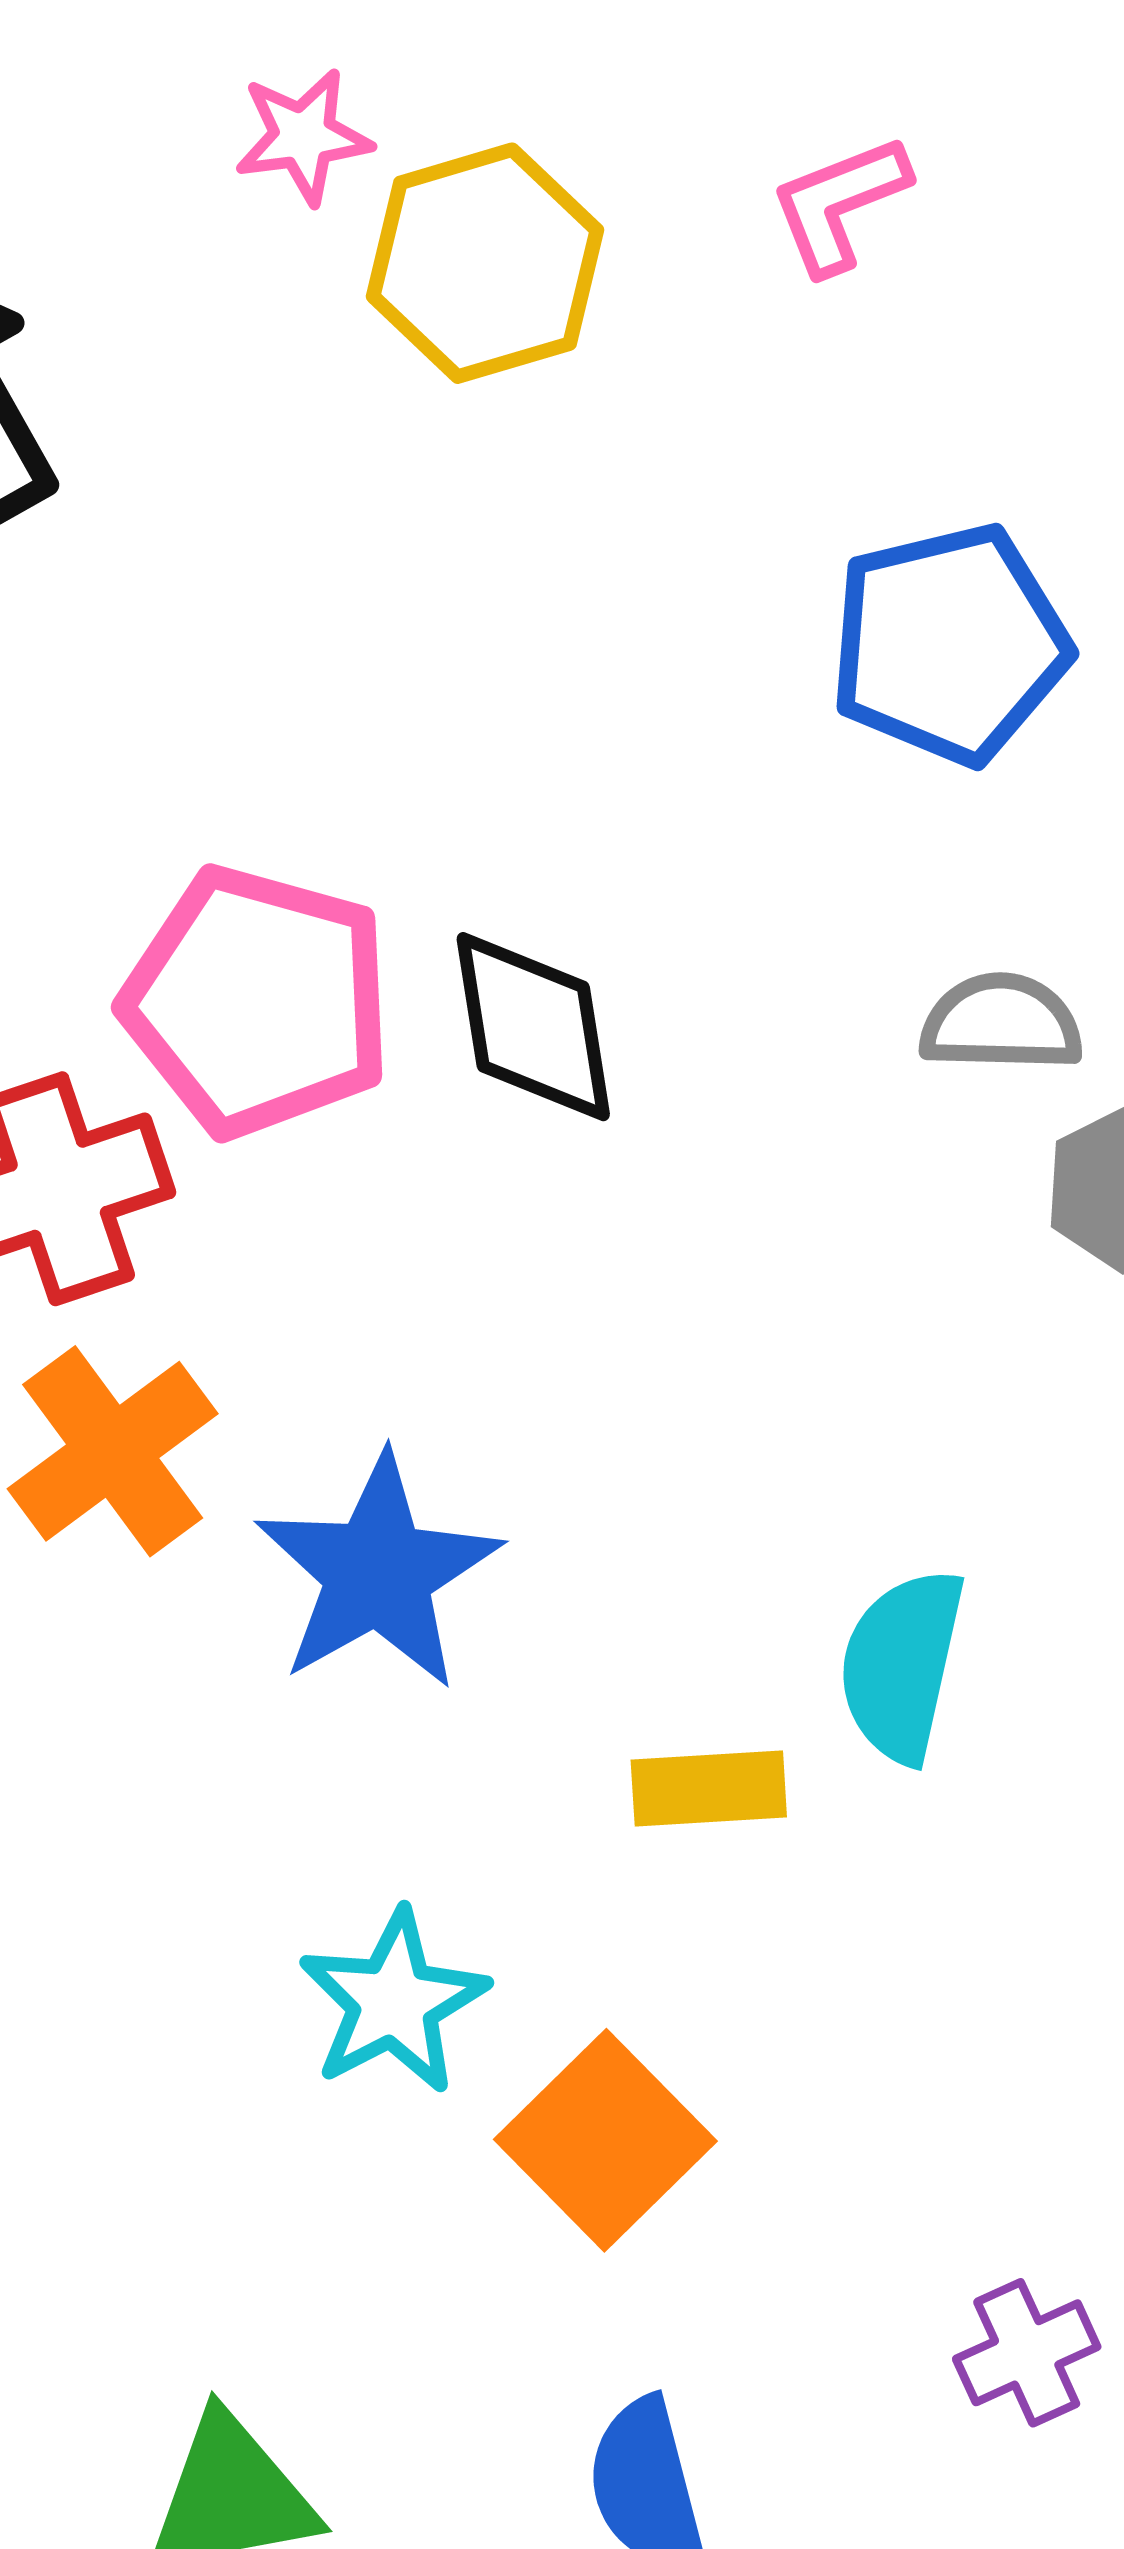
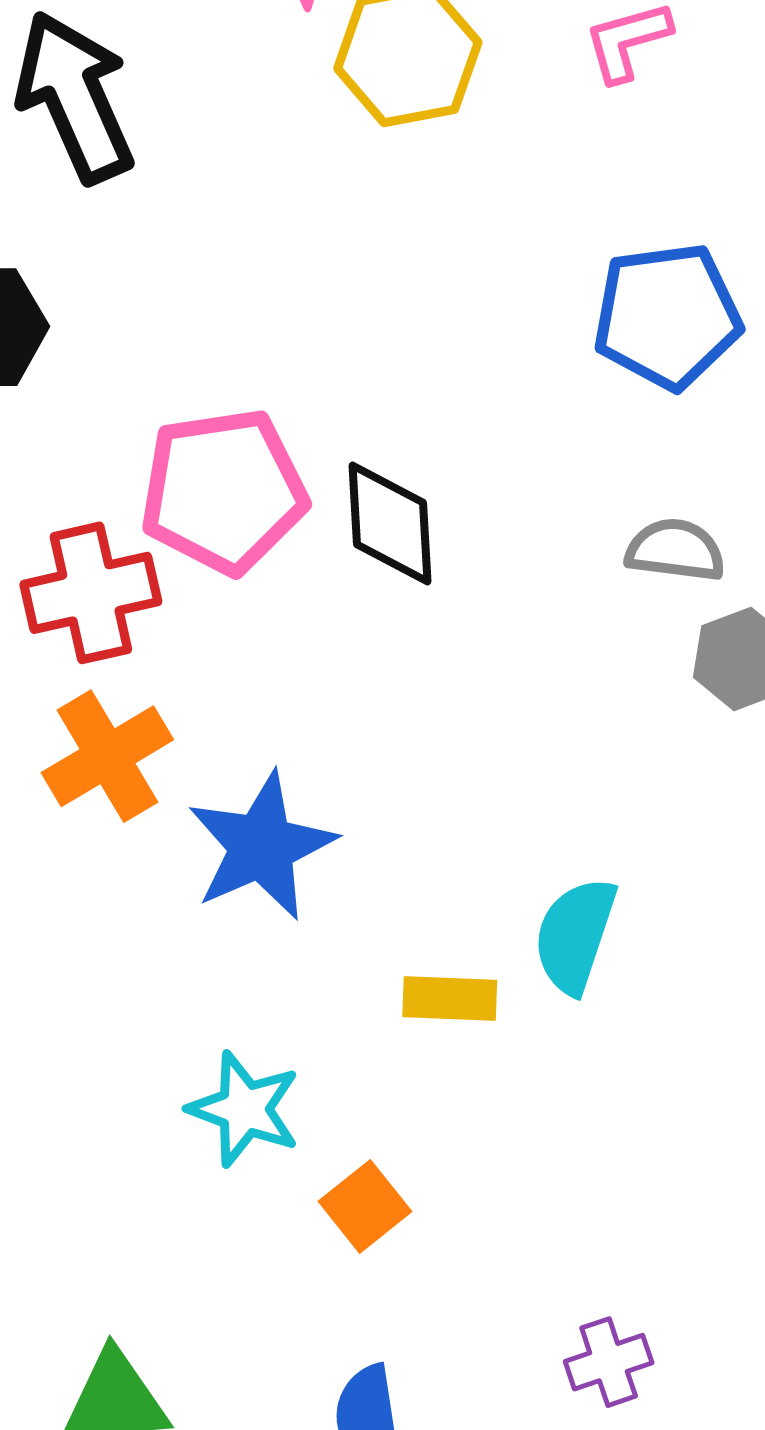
pink pentagon: (258, 1002) -> (224, 491), turned -30
cyan star: (394, 2002) -> (244, 1109), turned -30
orange square: (605, 2140) -> (365, 1206), size x0.7

